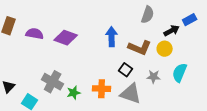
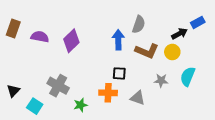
gray semicircle: (148, 15) -> (139, 24), moved
purple diamond: (66, 38) -> (71, 41), turned -65
black square: (126, 70) -> (119, 73), moved, turned -32
green star: (74, 93) -> (81, 105), moved
gray triangle: (131, 94) -> (138, 98), size x0.7

